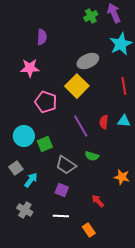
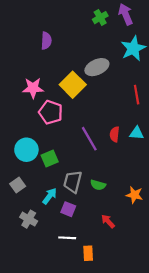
pink star: (30, 68) -> (33, 88), moved
yellow square: (77, 86) -> (73, 85), moved
green semicircle: (92, 156) -> (98, 185), moved
gray trapezoid: (66, 165) -> (73, 182), turned 70
cyan arrow: (31, 180) -> (50, 196), moved
gray cross: (25, 210) -> (29, 219), moved
orange rectangle: (89, 230) -> (88, 253), moved, turned 32

